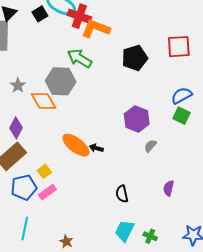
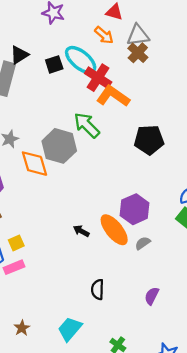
orange ellipse: (76, 145) -> (114, 230), moved
cyan trapezoid: (125, 231) -> (70, 329), moved

